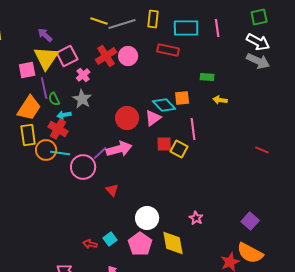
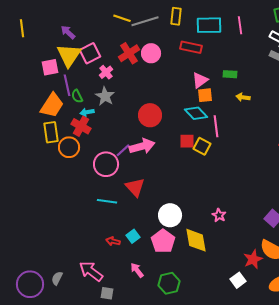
cyan diamond: (164, 105) -> (196, 113), moved
pink triangle: (153, 118) -> (200, 80), moved
cyan line: (60, 153) -> (107, 201), moved
red triangle: (112, 190) -> (135, 187), size x1.5

